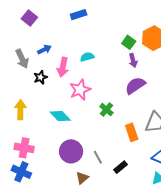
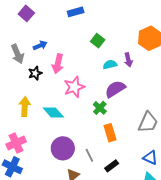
green square: (129, 42) -> (98, 41), moved
cyan semicircle: (87, 57) -> (110, 65), moved
purple semicircle: (135, 86) -> (115, 89), moved
yellow arrow: (20, 110) -> (25, 107), moved
orange rectangle: (132, 132) -> (110, 133), moved
pink cross: (24, 148) -> (16, 143), turned -36

